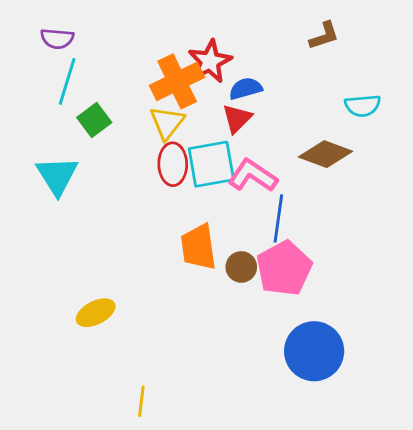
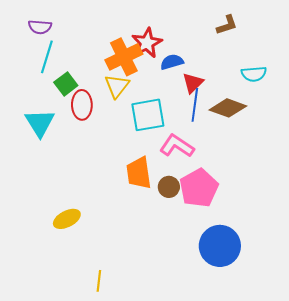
red triangle: (237, 119) -> (193, 83), moved
red ellipse: (173, 164) -> (82, 105), moved
pink L-shape: (253, 176) -> (177, 146), moved
blue line: (278, 218) -> (195, 105), moved

